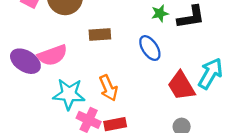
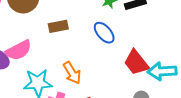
cyan arrow: (210, 73) -> (162, 71), moved, turned -116

